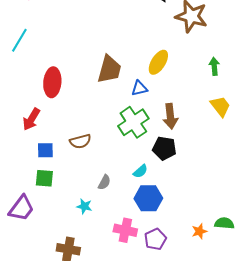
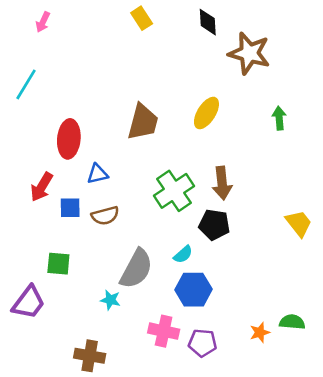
blue triangle: (139, 88) -> (97, 174), moved
yellow trapezoid: (220, 106) -> (299, 223), moved
blue square: (45, 150) -> (70, 208), moved
gray semicircle: (104, 182) -> (136, 269), size x2.0
purple pentagon: (155, 239) -> (203, 343), turned 30

